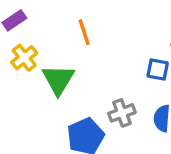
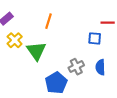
orange line: (84, 32) -> (49, 21), turned 42

